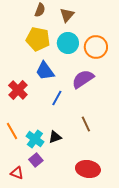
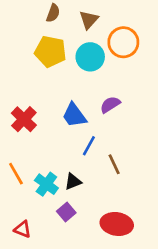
orange circle: (96, 47) -> (123, 42), moved
blue trapezoid: (45, 71) -> (74, 115), moved
purple semicircle: (83, 79) -> (110, 105), size x0.7
blue line: (57, 98) -> (89, 146), moved
purple square: (36, 160) -> (66, 212), moved

